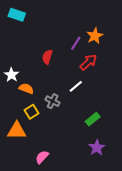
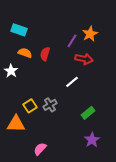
cyan rectangle: (17, 15) -> (19, 30), moved
red arrow: (88, 62) -> (84, 59), turned 54
orange semicircle: (26, 89) -> (25, 53), moved
gray cross: (53, 101) -> (50, 105), moved, turned 32

